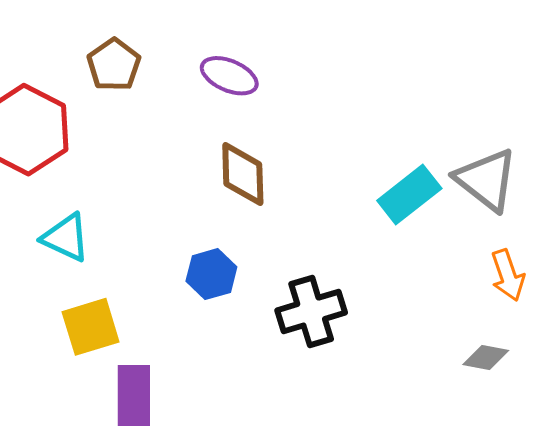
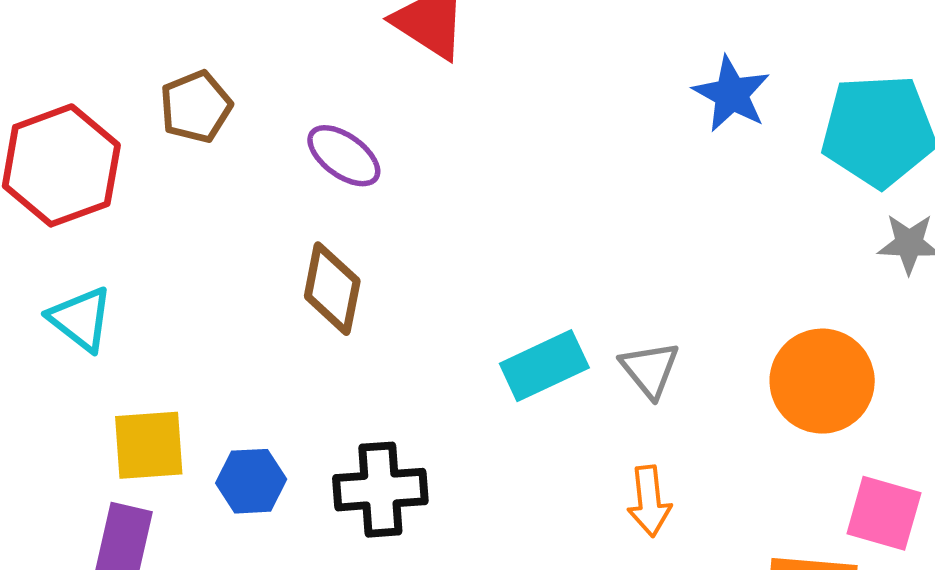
gray triangle: (486, 180) -> (650, 369), size x0.7
blue hexagon: (211, 274) -> (251, 481), moved
yellow square: (91, 327) -> (149, 445), moved

